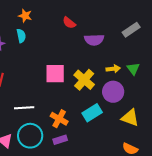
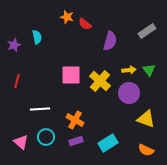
orange star: (25, 16) -> (67, 17), moved
purple semicircle: (94, 40) -> (110, 41), turned -72
cyan rectangle: (92, 113) -> (108, 143), moved
cyan circle: (30, 136) -> (46, 137), size x0.7

